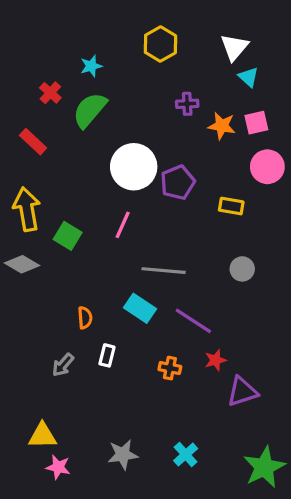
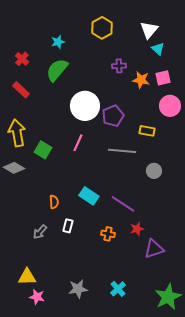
red cross: (50, 93) -> (22, 59), moved
gray line: (164, 271) -> (122, 151), moved

